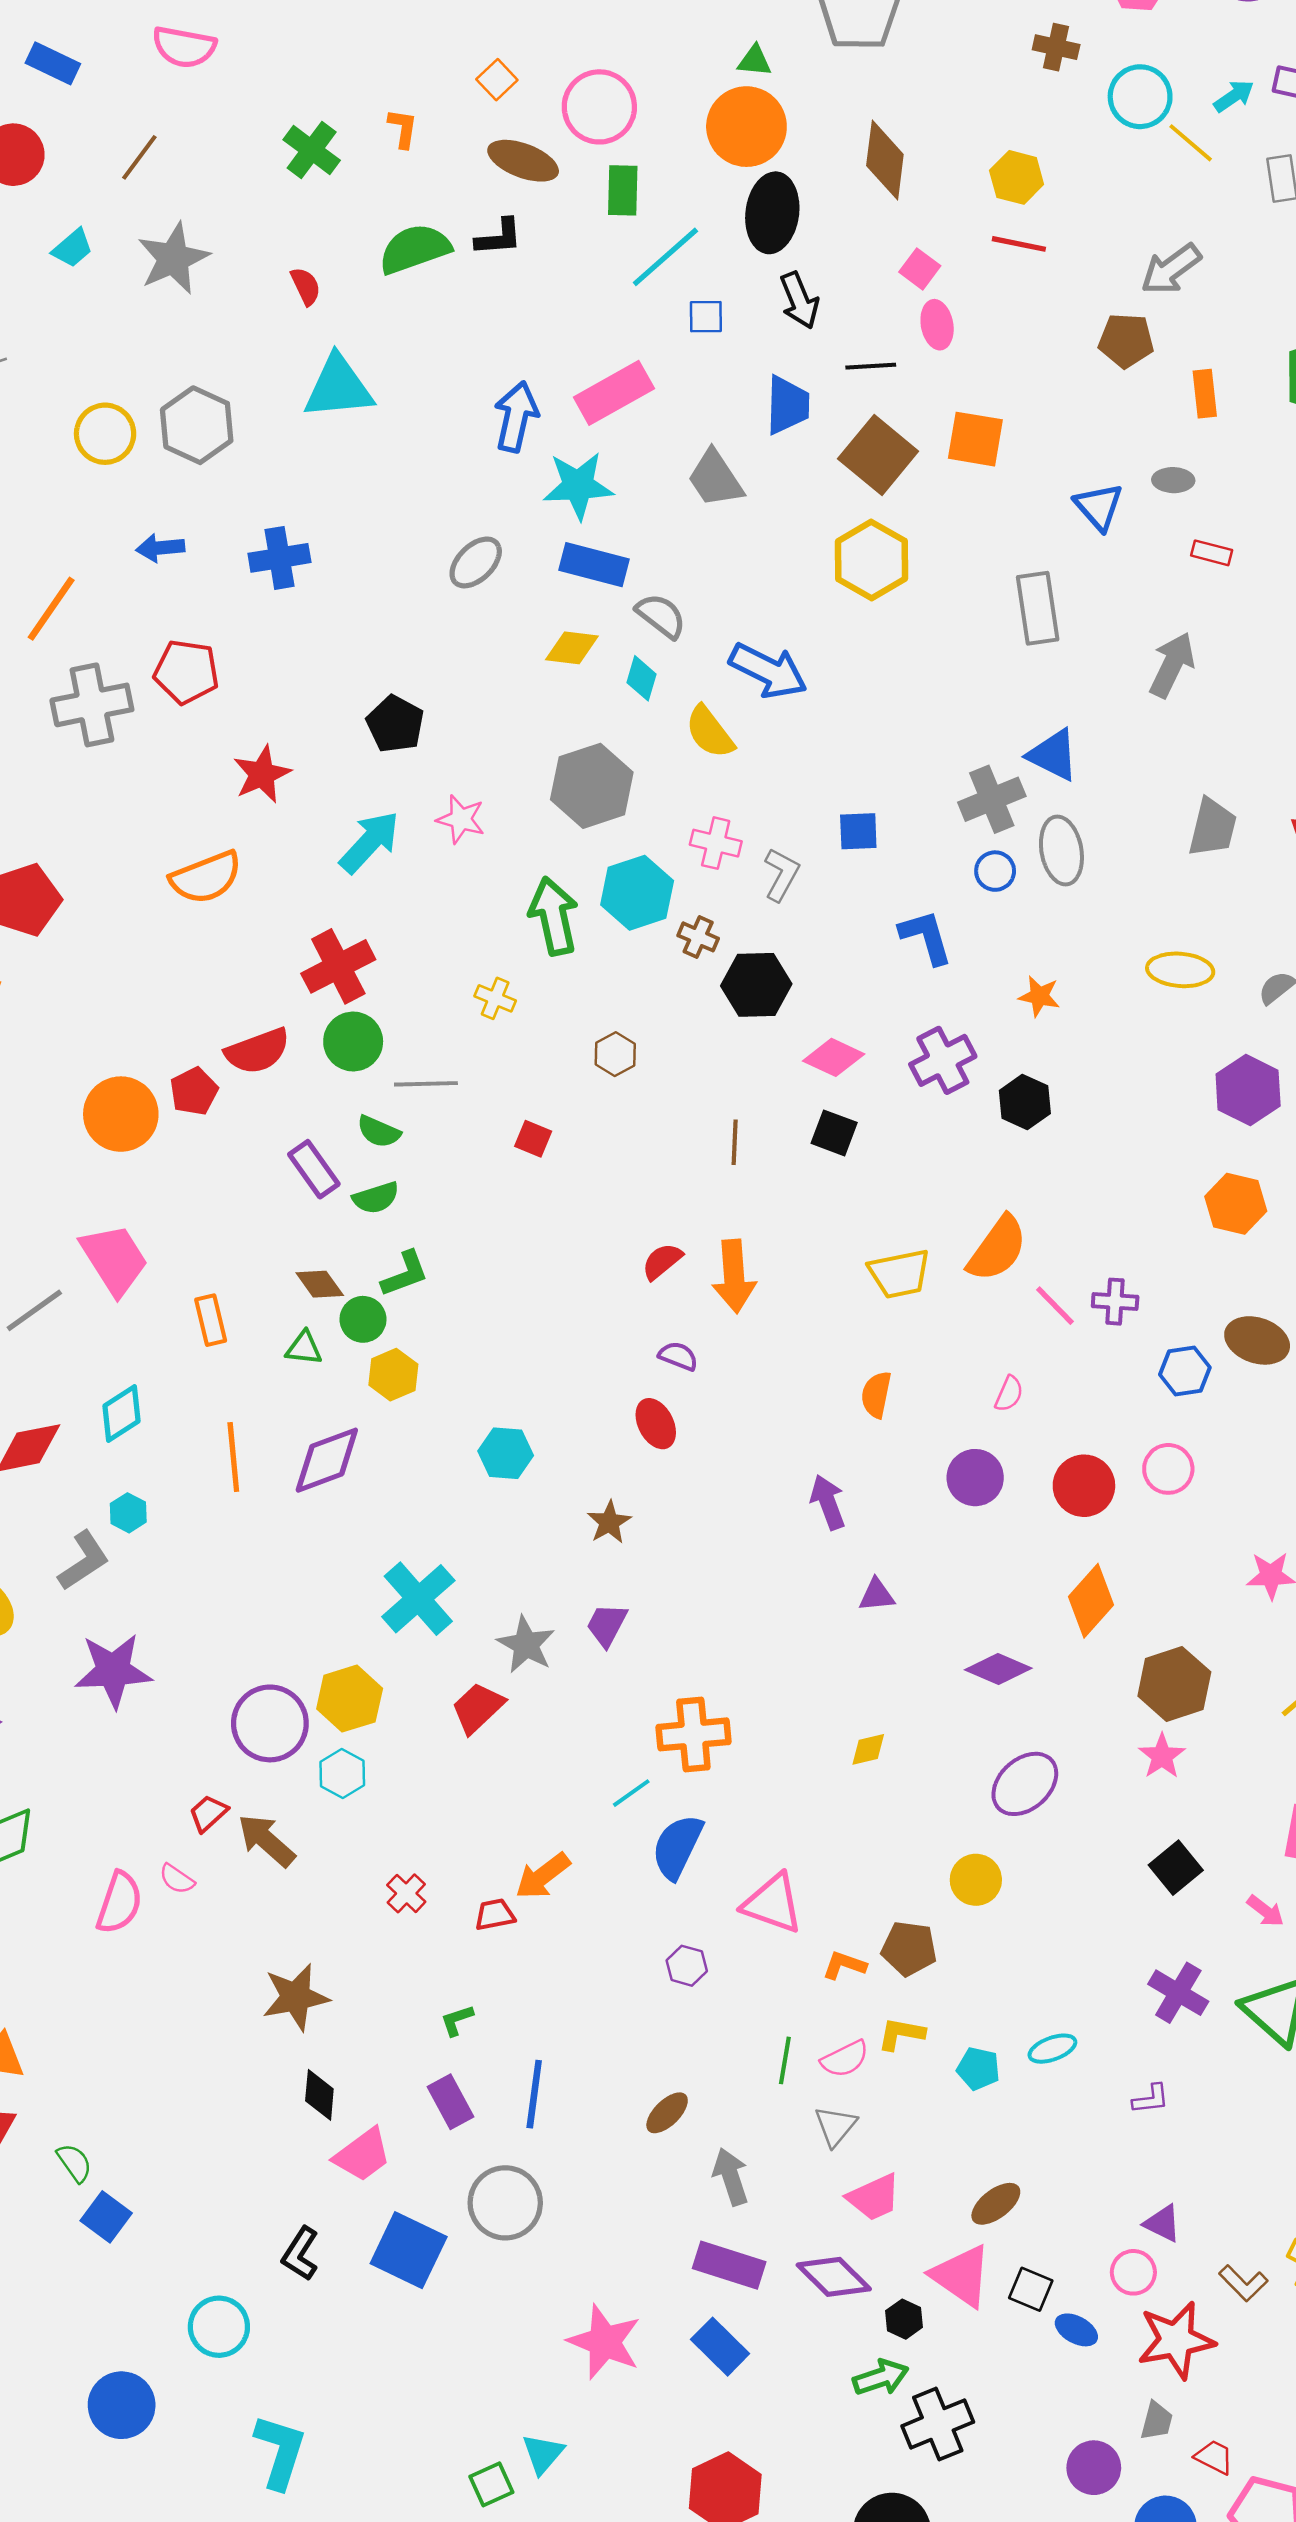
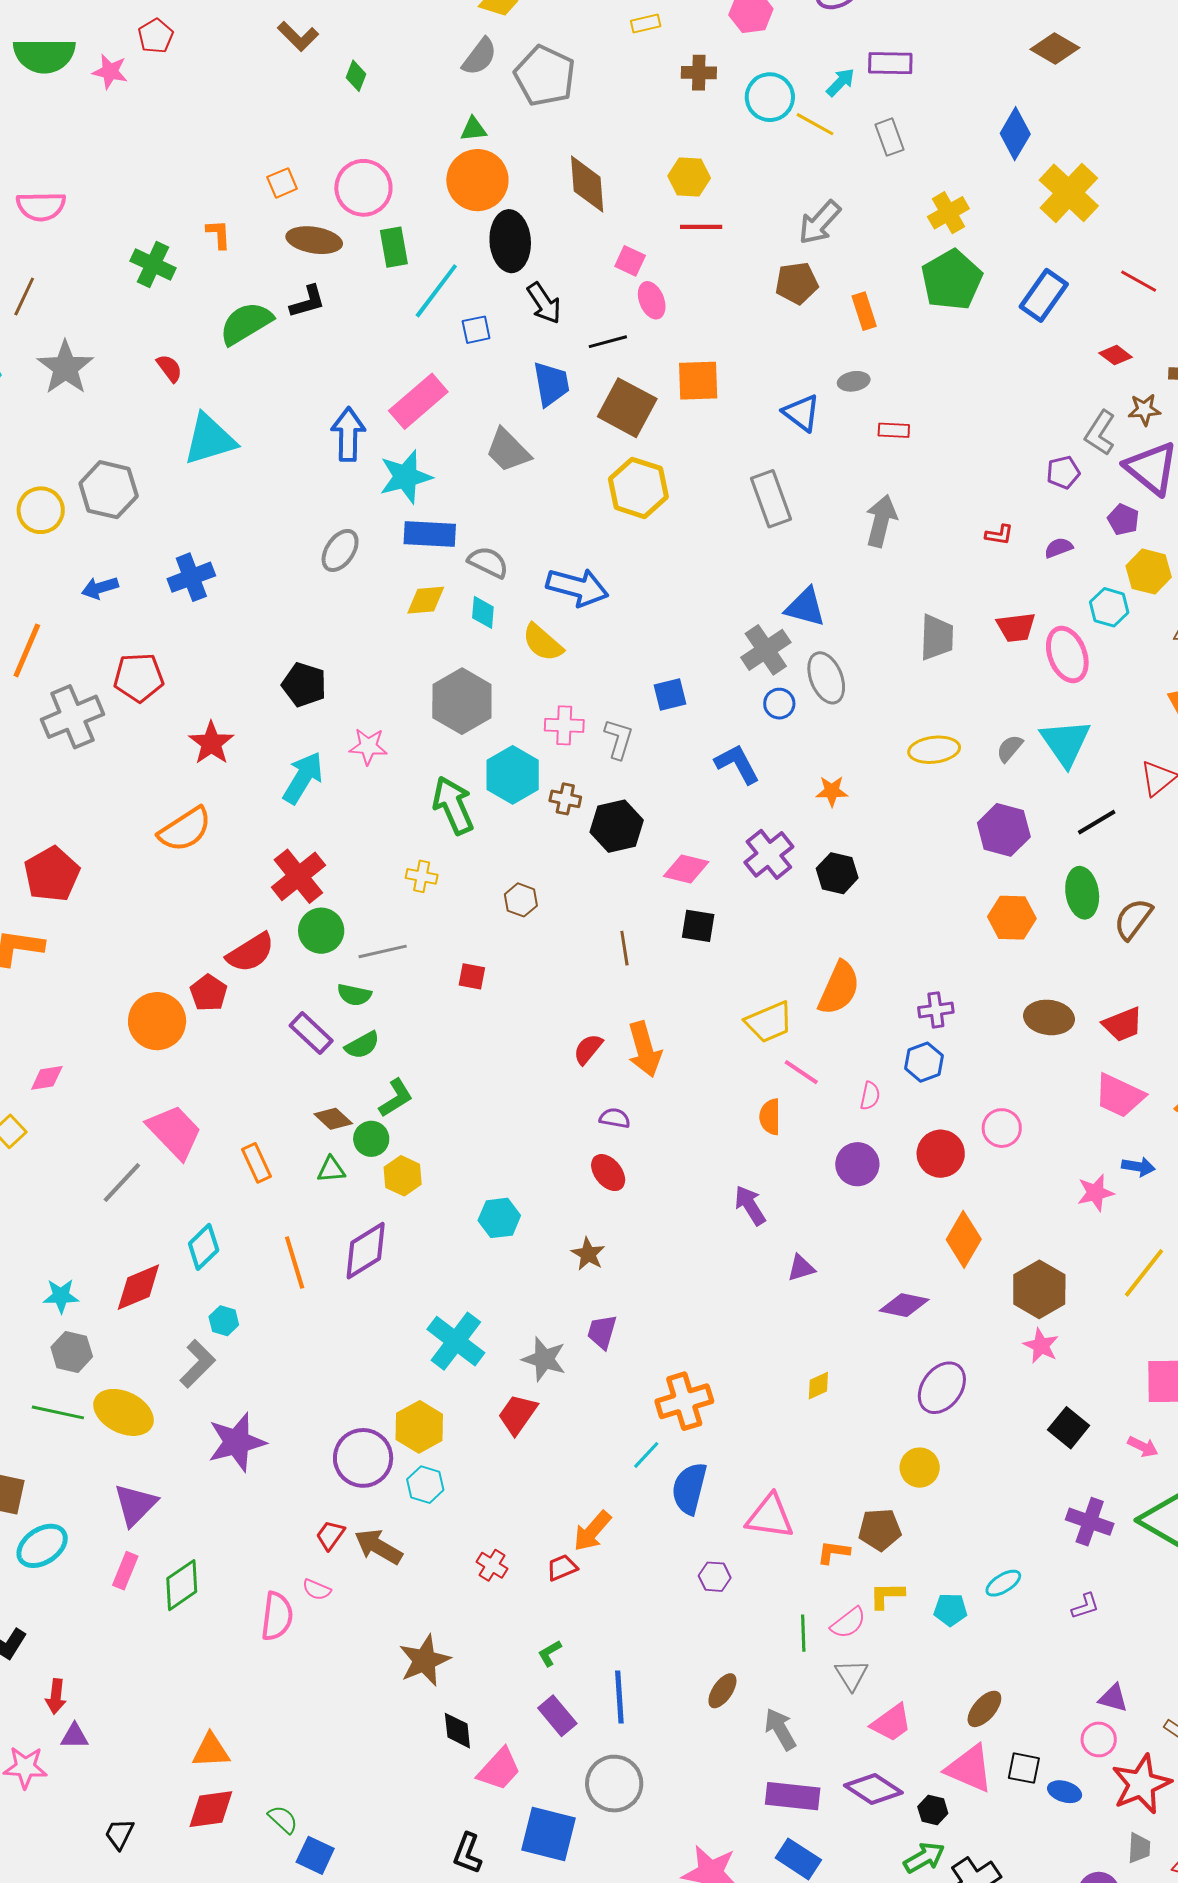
orange square: (497, 80) -> (282, 183), turned 32
pink line: (1055, 1306) -> (801, 1072), moved
blue hexagon: (1185, 1371) -> (924, 1062), moved

